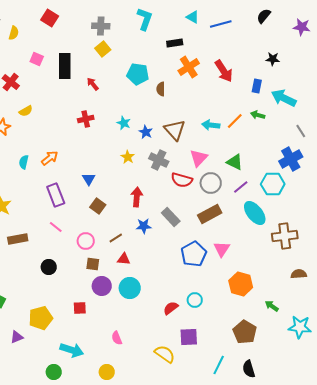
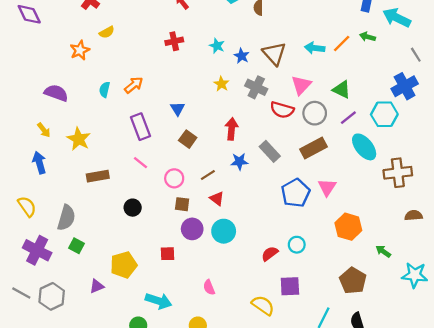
red triangle: (124, 259) -> (217, 199), turned 32

